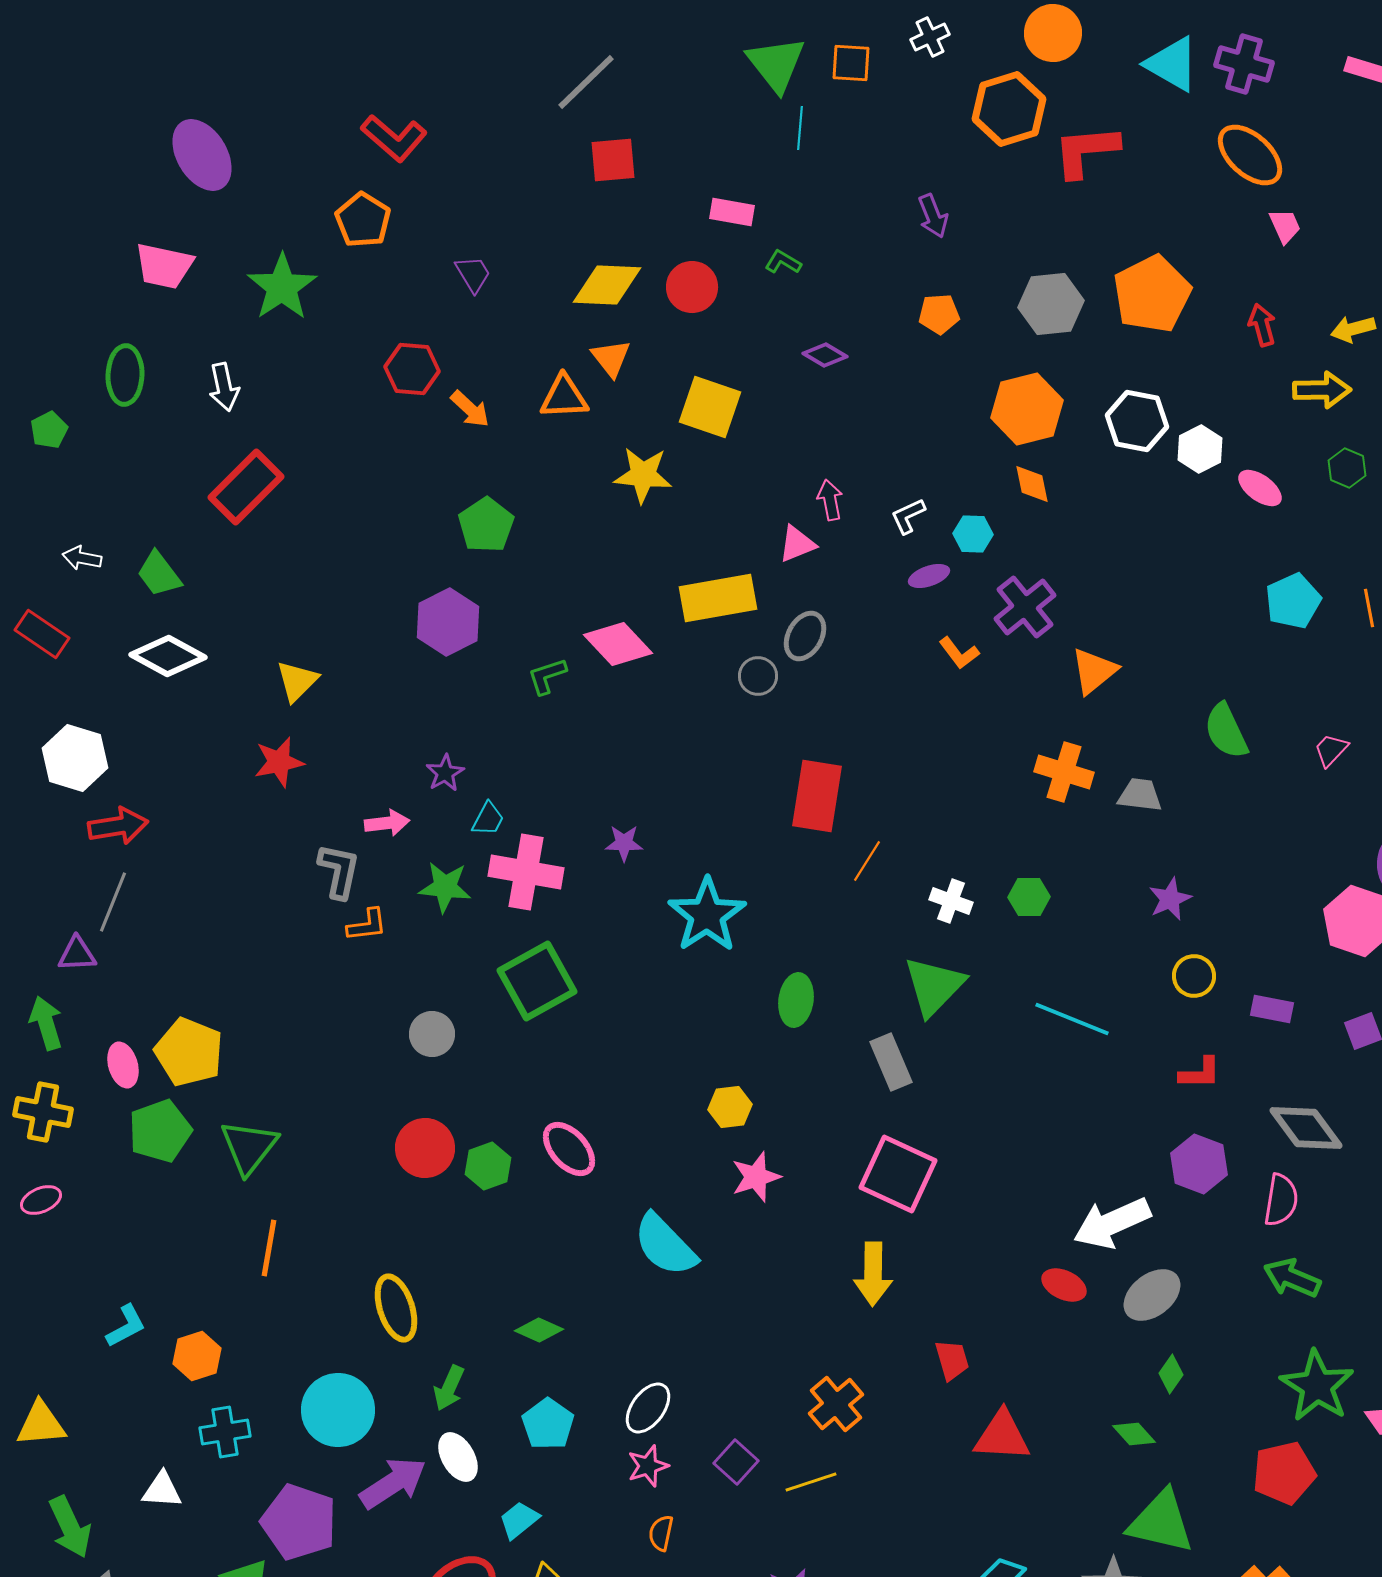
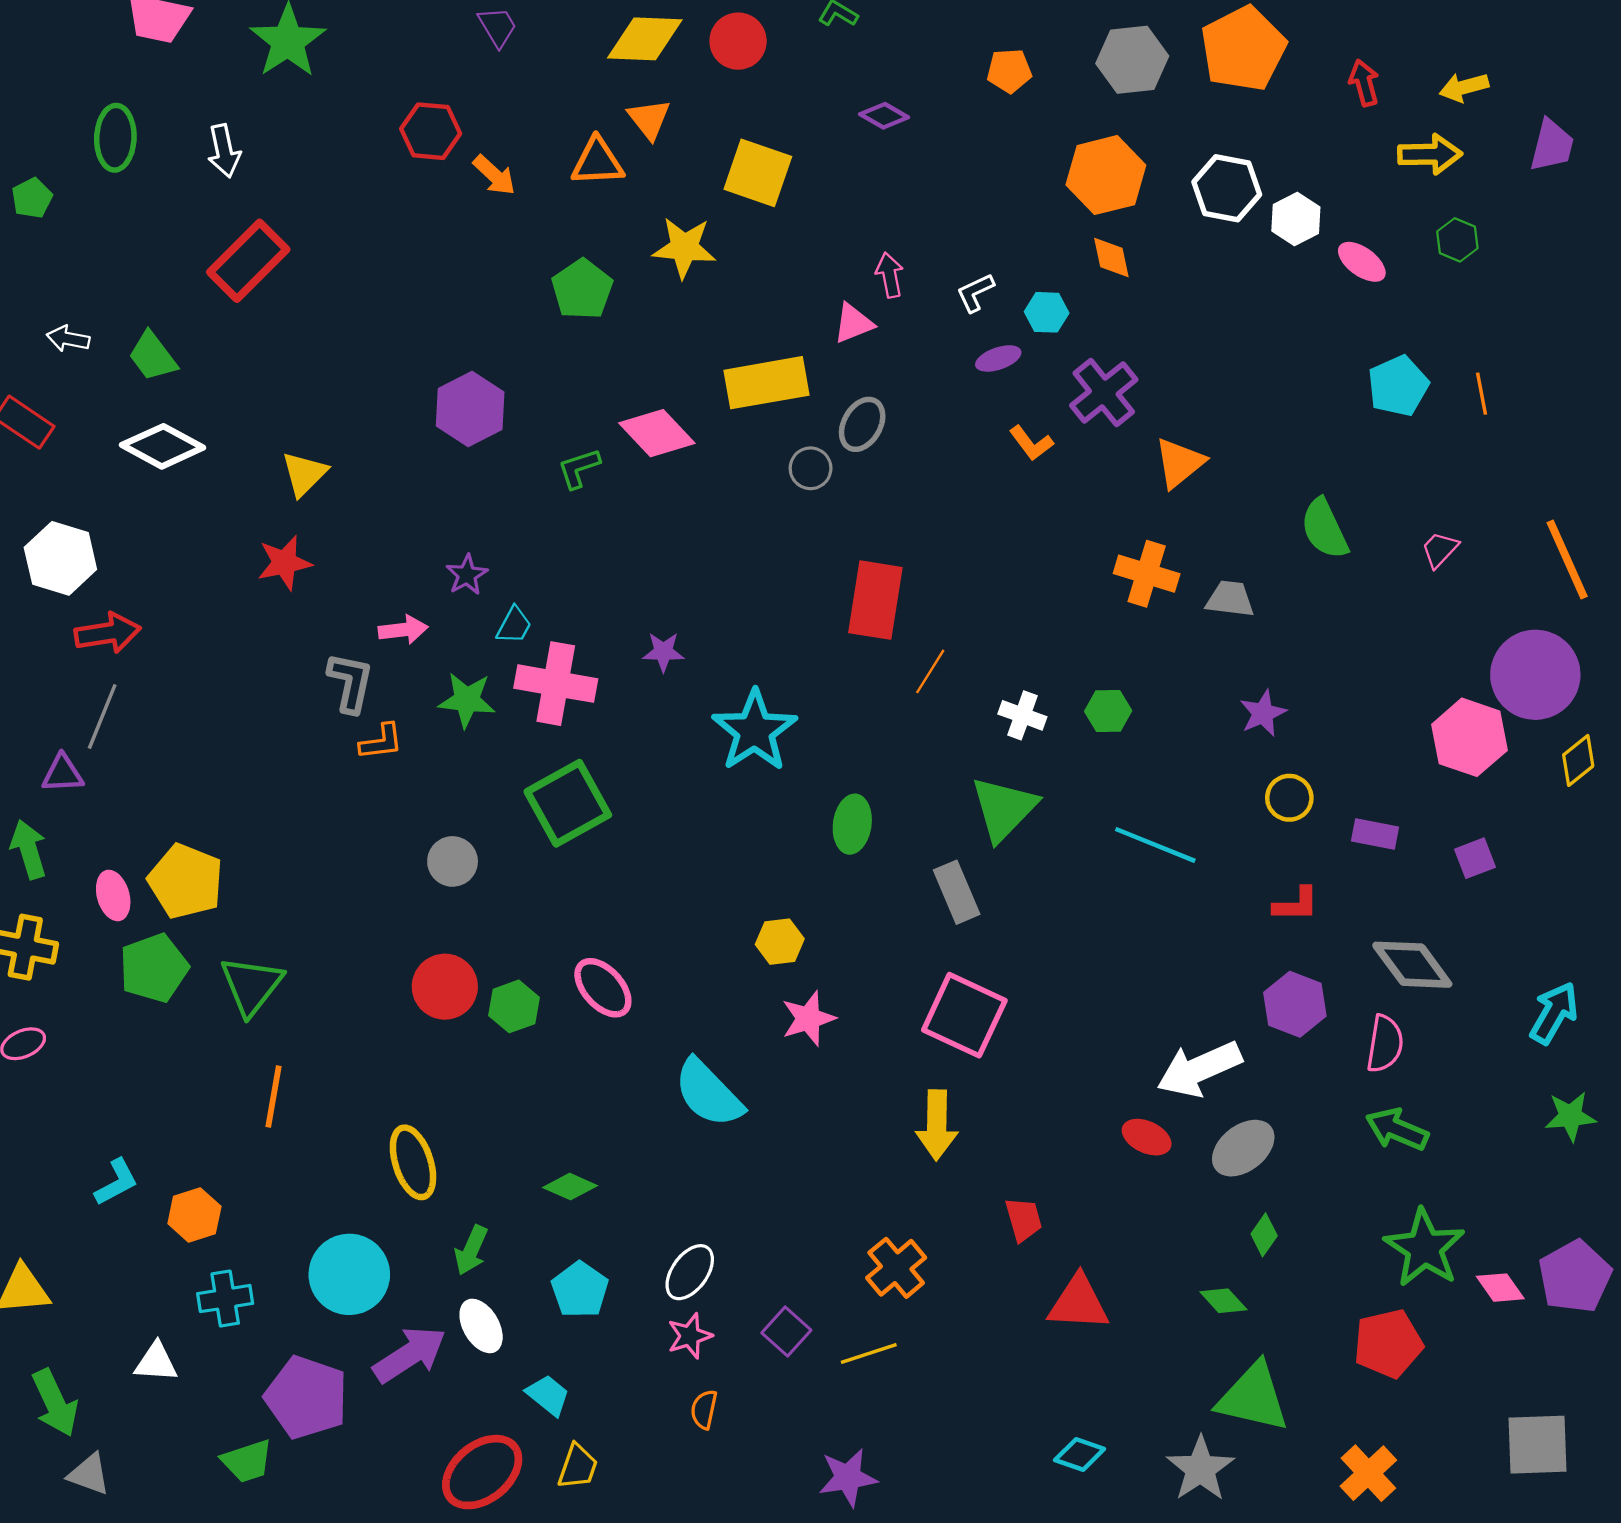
green pentagon: (486, 525) -> (582, 289), moved
cyan trapezoid: (519, 1520) -> (548, 1395), turned 78

